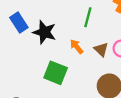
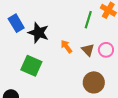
green line: (88, 17) -> (88, 20), moved
green square: (56, 73) -> (31, 66), moved

